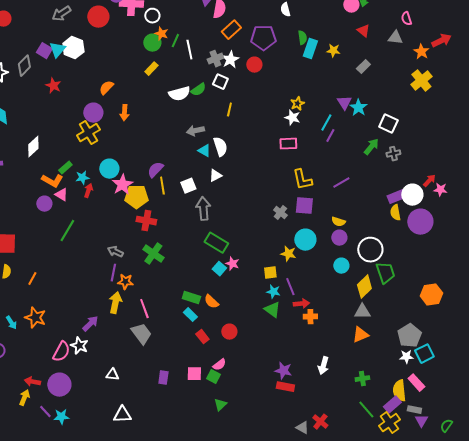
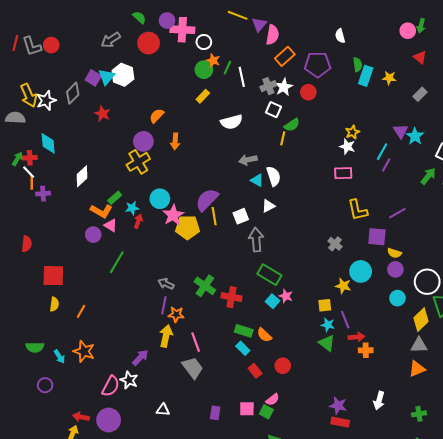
green semicircle: (198, 90) -> (292, 125), moved
purple semicircle: (155, 170) -> (207, 200), size x1.4
purple square: (304, 206) -> (377, 237), moved
red cross: (146, 221) -> (232, 297), moved

